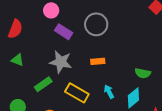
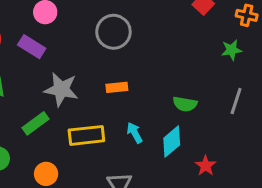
purple rectangle: (64, 32) -> (32, 47), moved
yellow rectangle: (77, 93) -> (86, 135), turned -35

